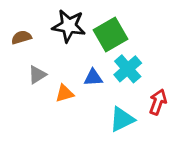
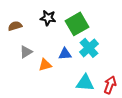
black star: (69, 26) -> (48, 18), size x0.7
red arrow: (158, 102) -> (110, 85), moved
cyan triangle: (122, 119) -> (85, 83), turned 30

